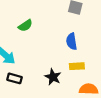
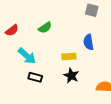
yellow rectangle: (77, 66) -> (69, 56), moved

